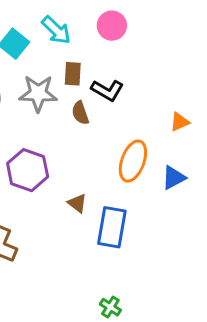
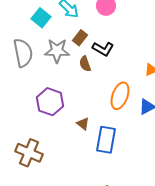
brown rectangle: (73, 74) -> (80, 38), turned 35

